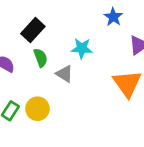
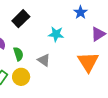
green semicircle: (41, 58) -> (18, 54), moved
gray triangle: (64, 74) -> (44, 60), moved

